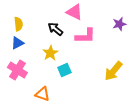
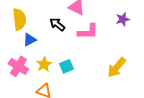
yellow semicircle: (18, 24) -> (19, 19), size x1.5
blue triangle: (17, 43) -> (30, 40), moved
yellow star: (50, 53) -> (44, 64), moved

